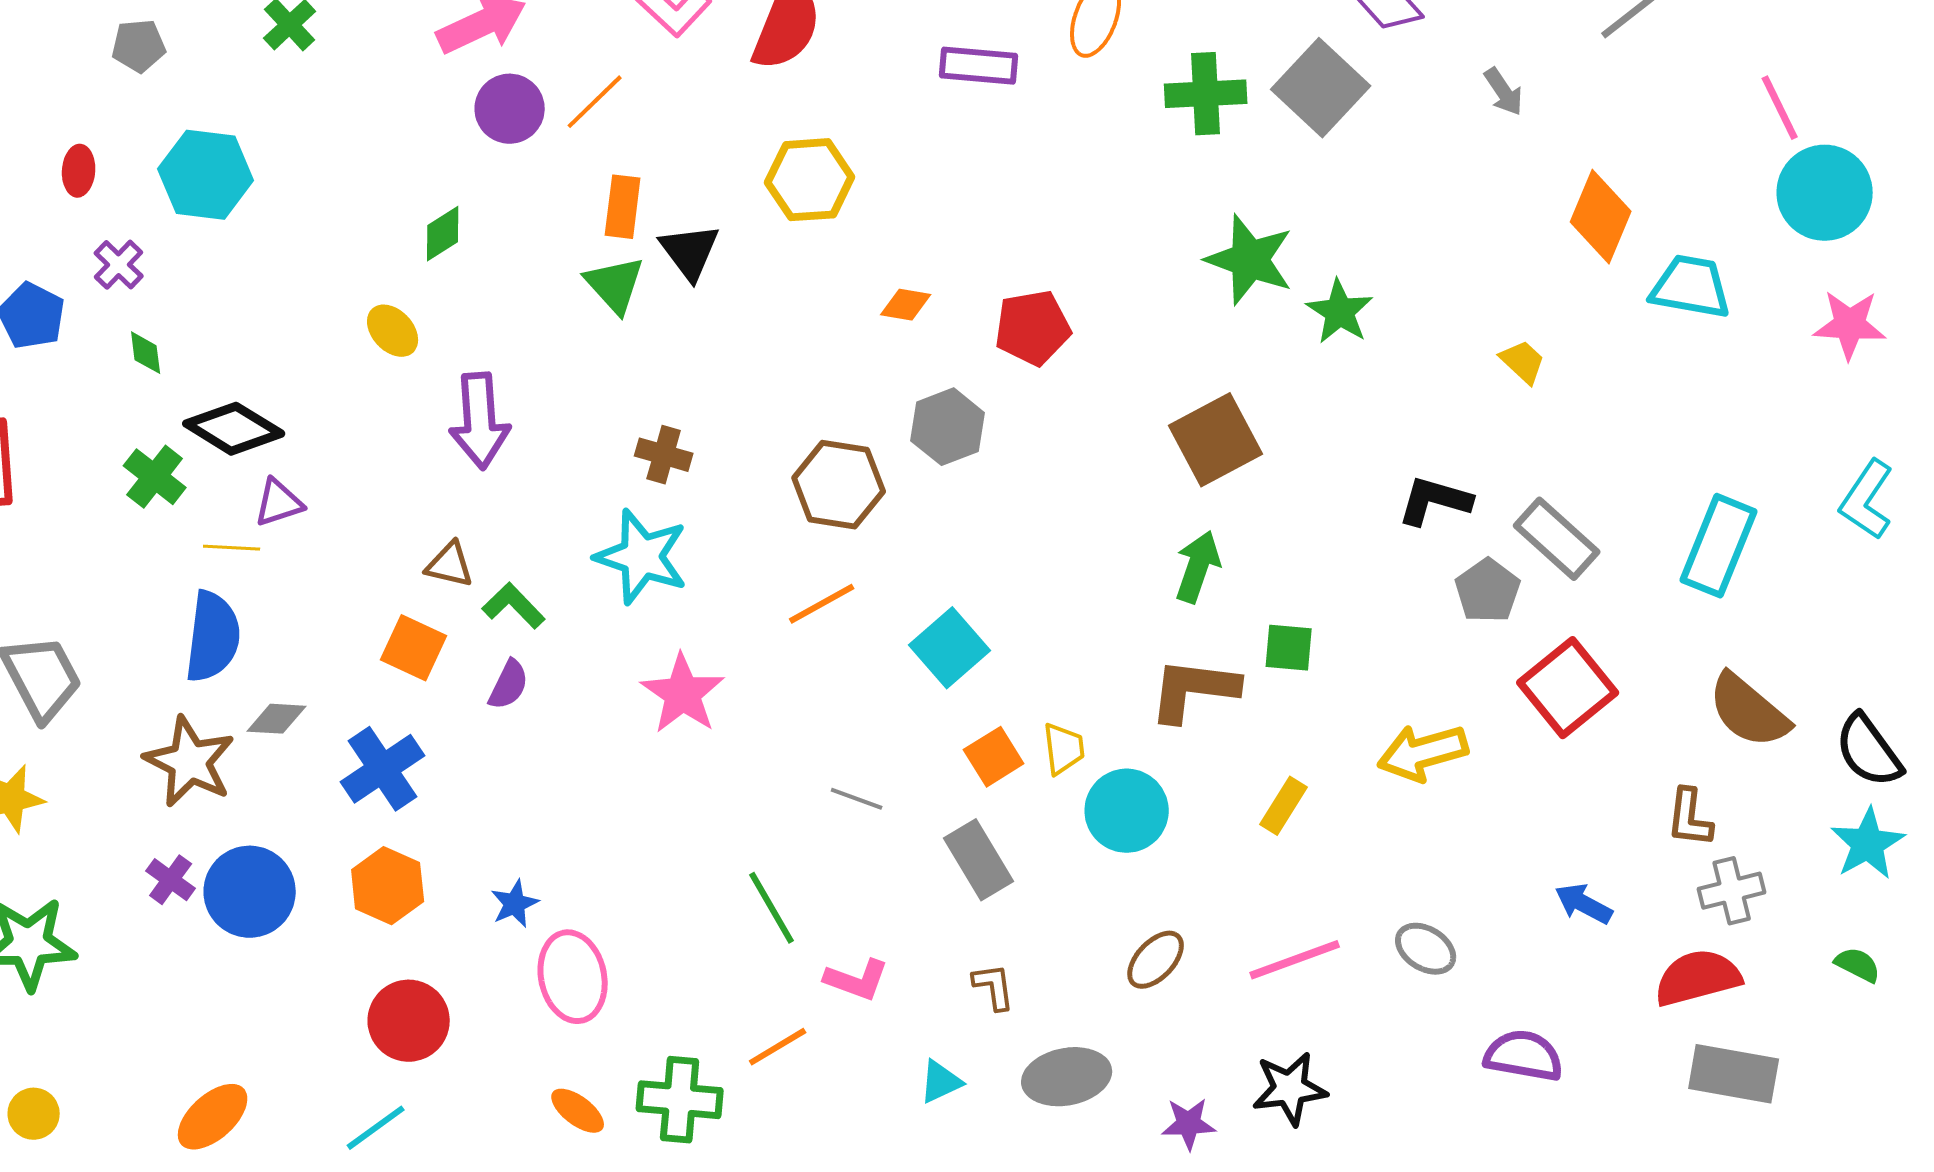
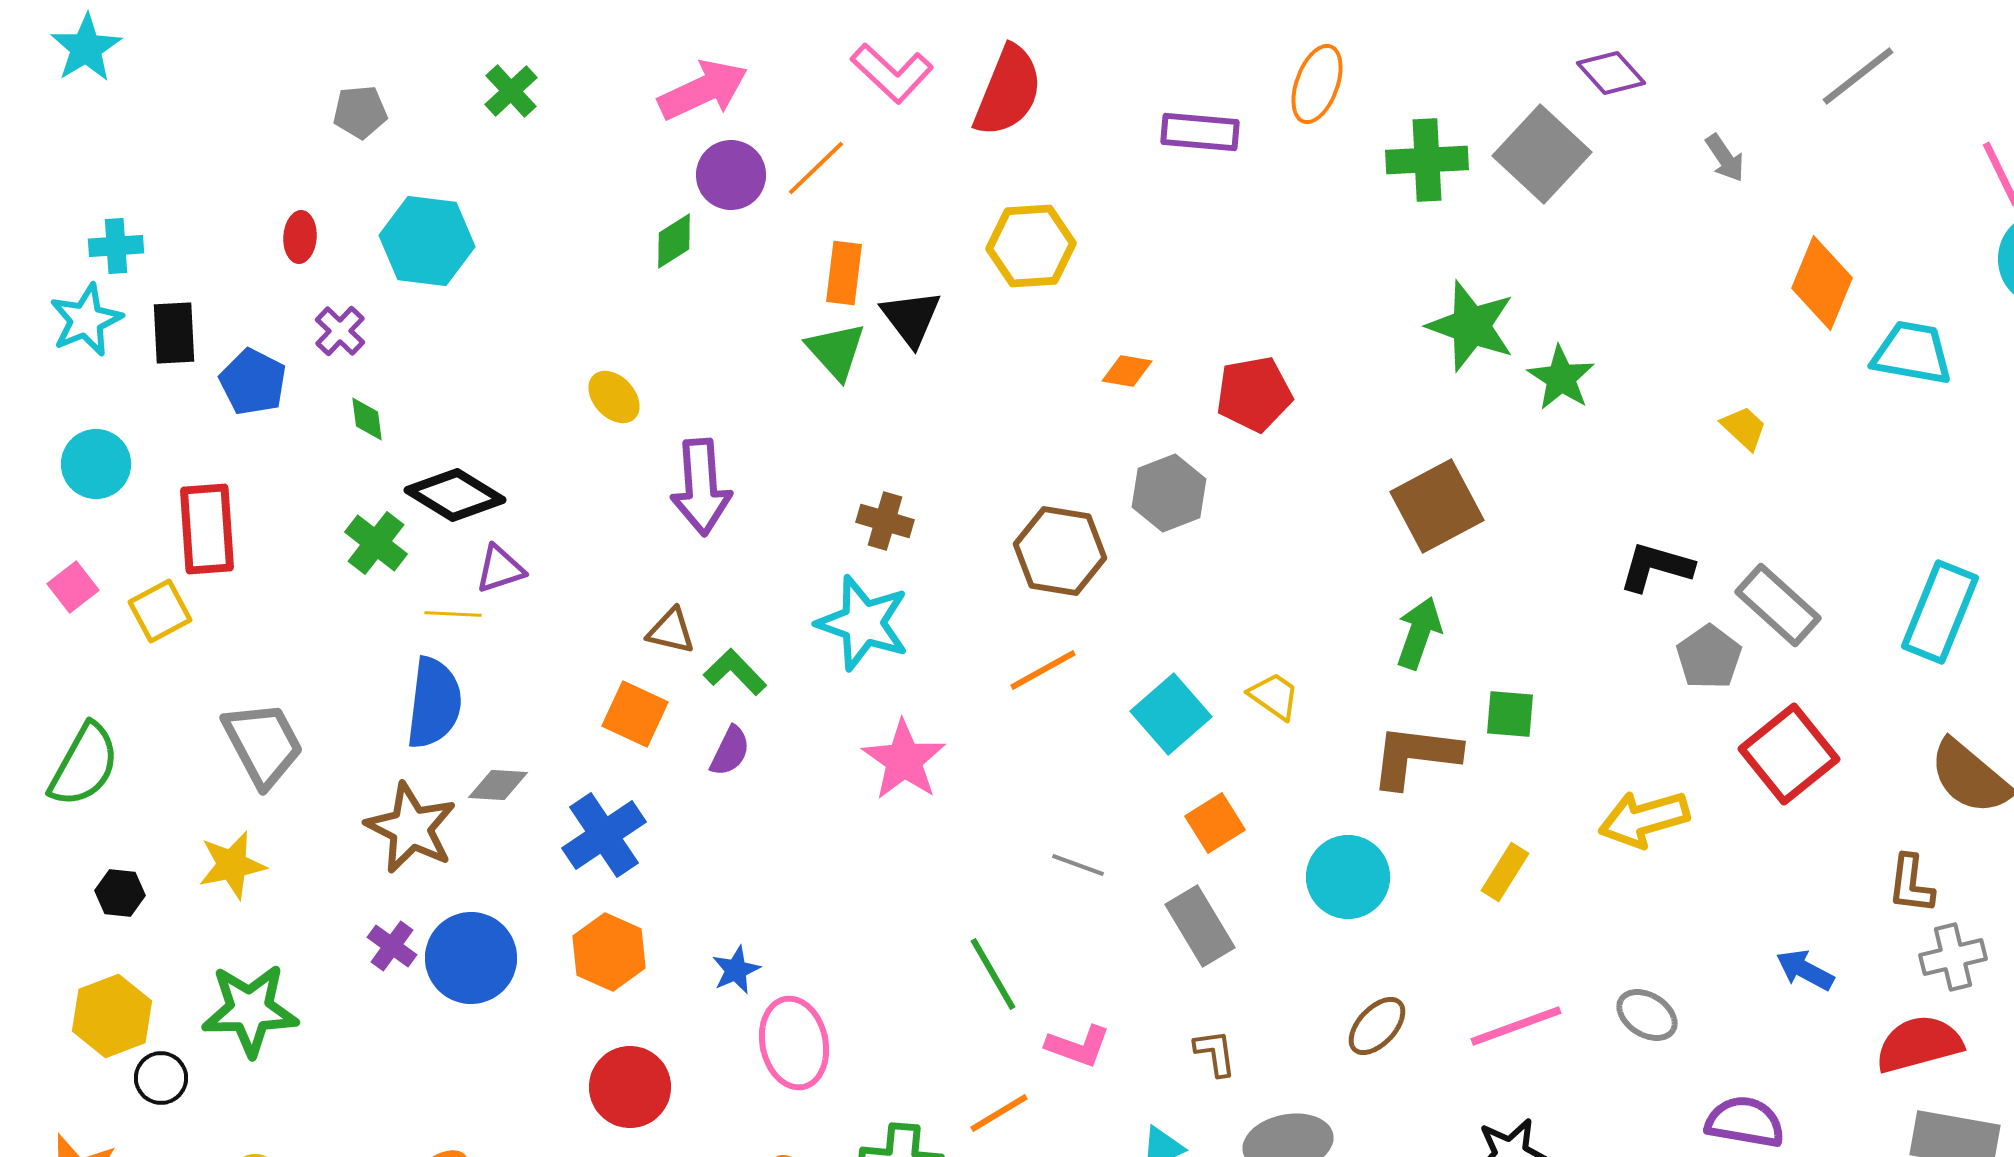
green diamond: (443, 234) -> (674, 241), moved
yellow trapezoid: (1064, 749) -> (1274, 696), moved, turned -48

